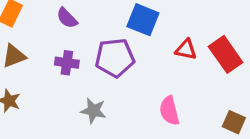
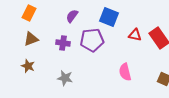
purple semicircle: (67, 18) -> (72, 16), moved, turned 80
gray star: (93, 111) -> (65, 78), moved

